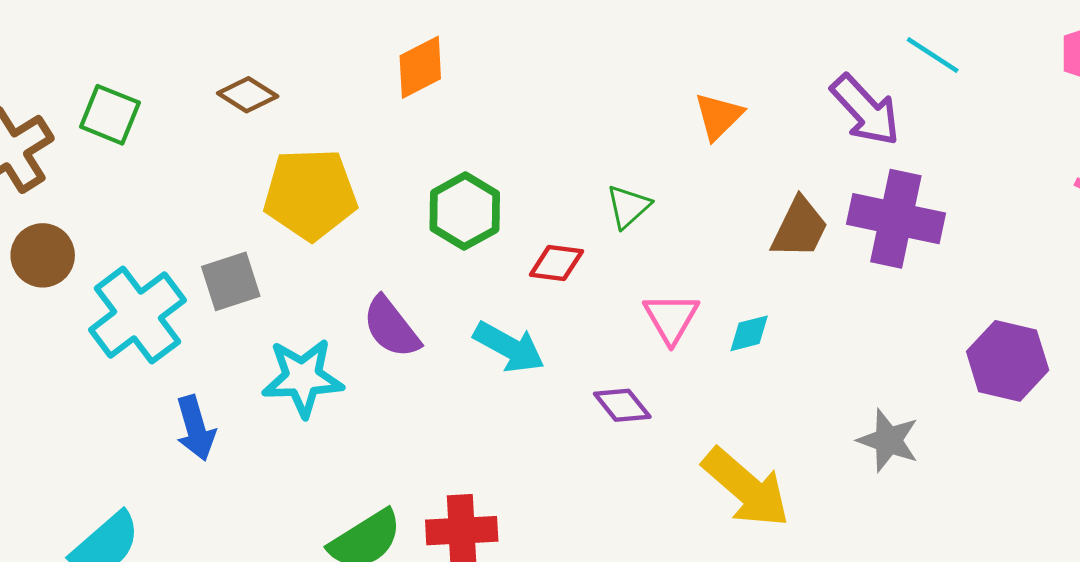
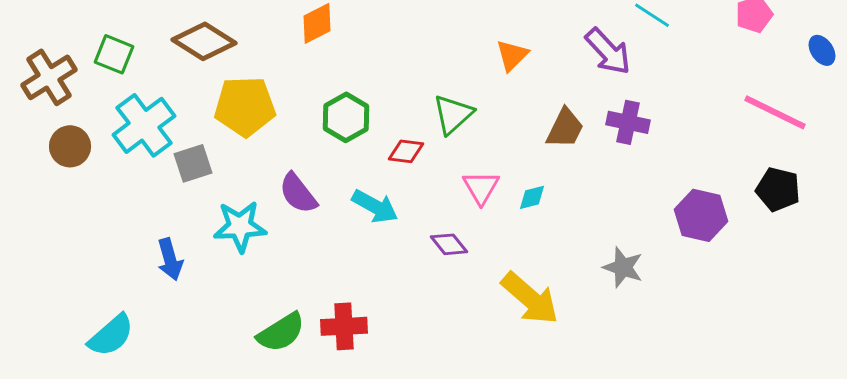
brown diamond: (248, 95) -> (204, 41), size x1.6
green triangle: (628, 206) -> (453, 114), size x1.4
purple cross: (896, 219) -> (628, 122), size x0.7
cyan cross: (137, 315) -> (144, 125), moved

